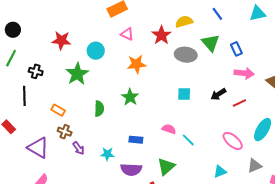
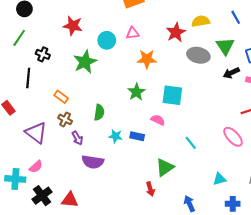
pink triangle: (127, 34) -> (133, 33), moved, turned -40
cyan square: (184, 94) -> (172, 95), moved, size x1.5
black arrow: (218, 94) -> (231, 73), moved
green semicircle: (99, 109) -> (99, 112), moved
pink semicircle: (169, 129) -> (158, 120), moved
pink ellipse: (233, 141) -> (233, 137), moved
cyan star: (107, 154) -> (116, 136), moved
purple semicircle: (131, 169) -> (93, 162), moved

